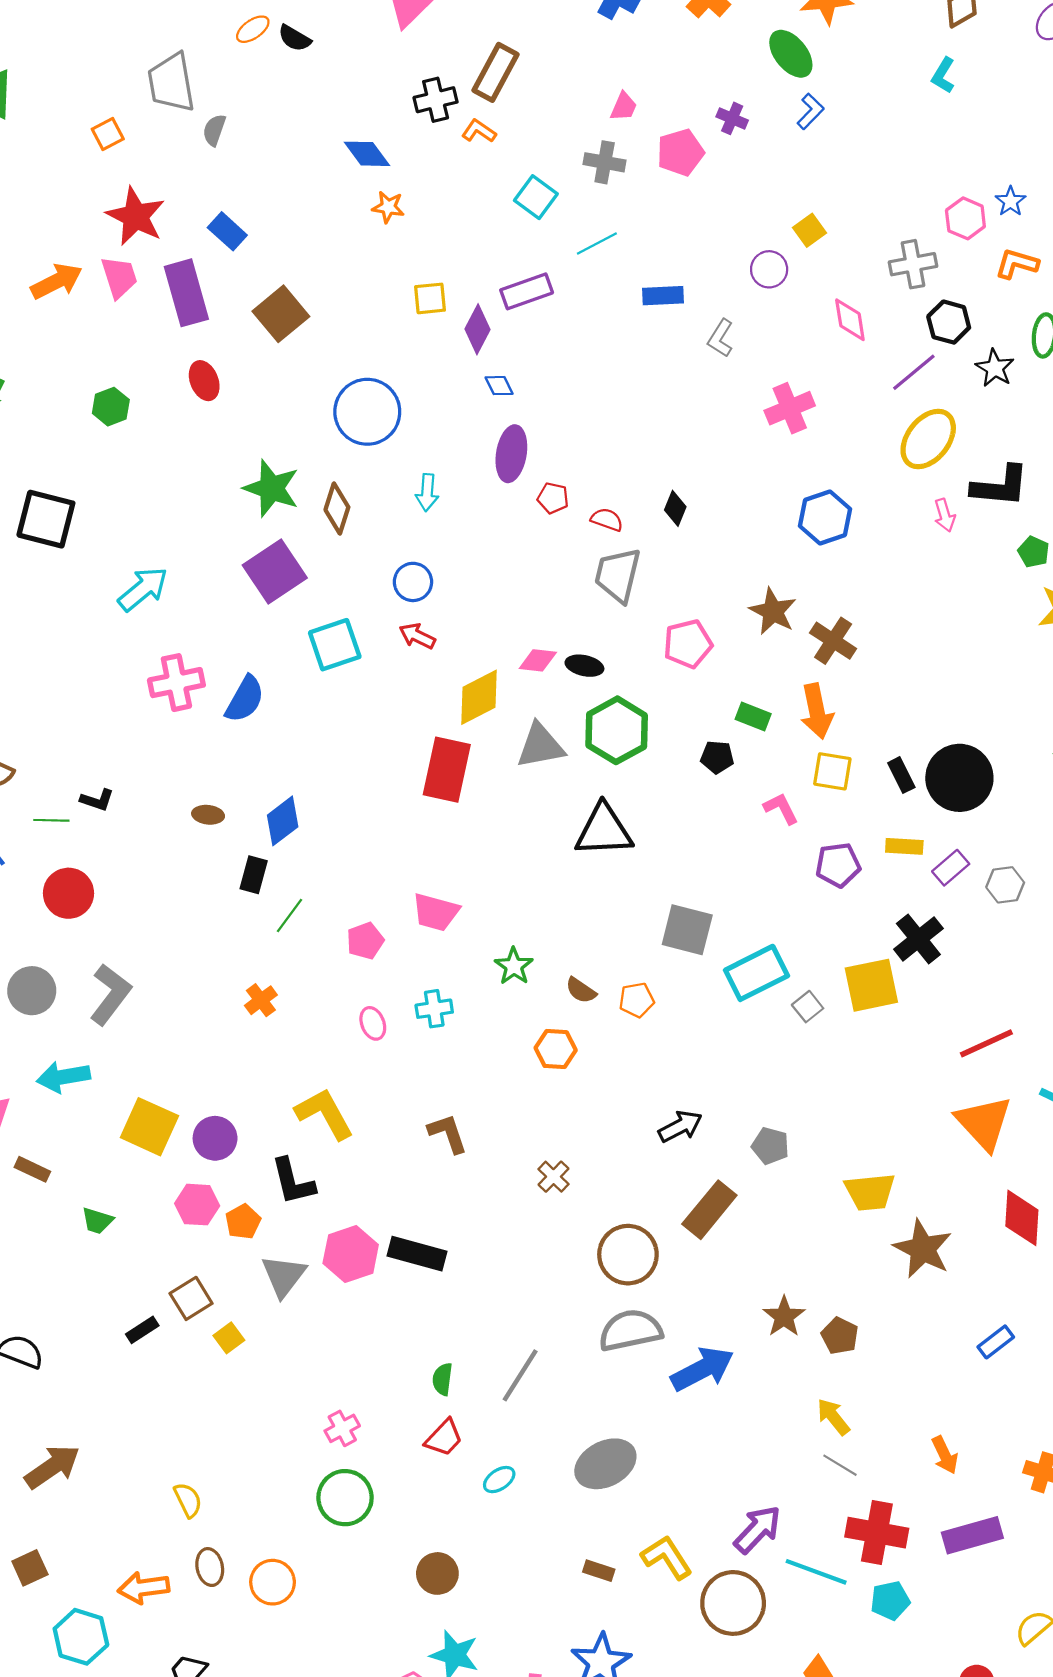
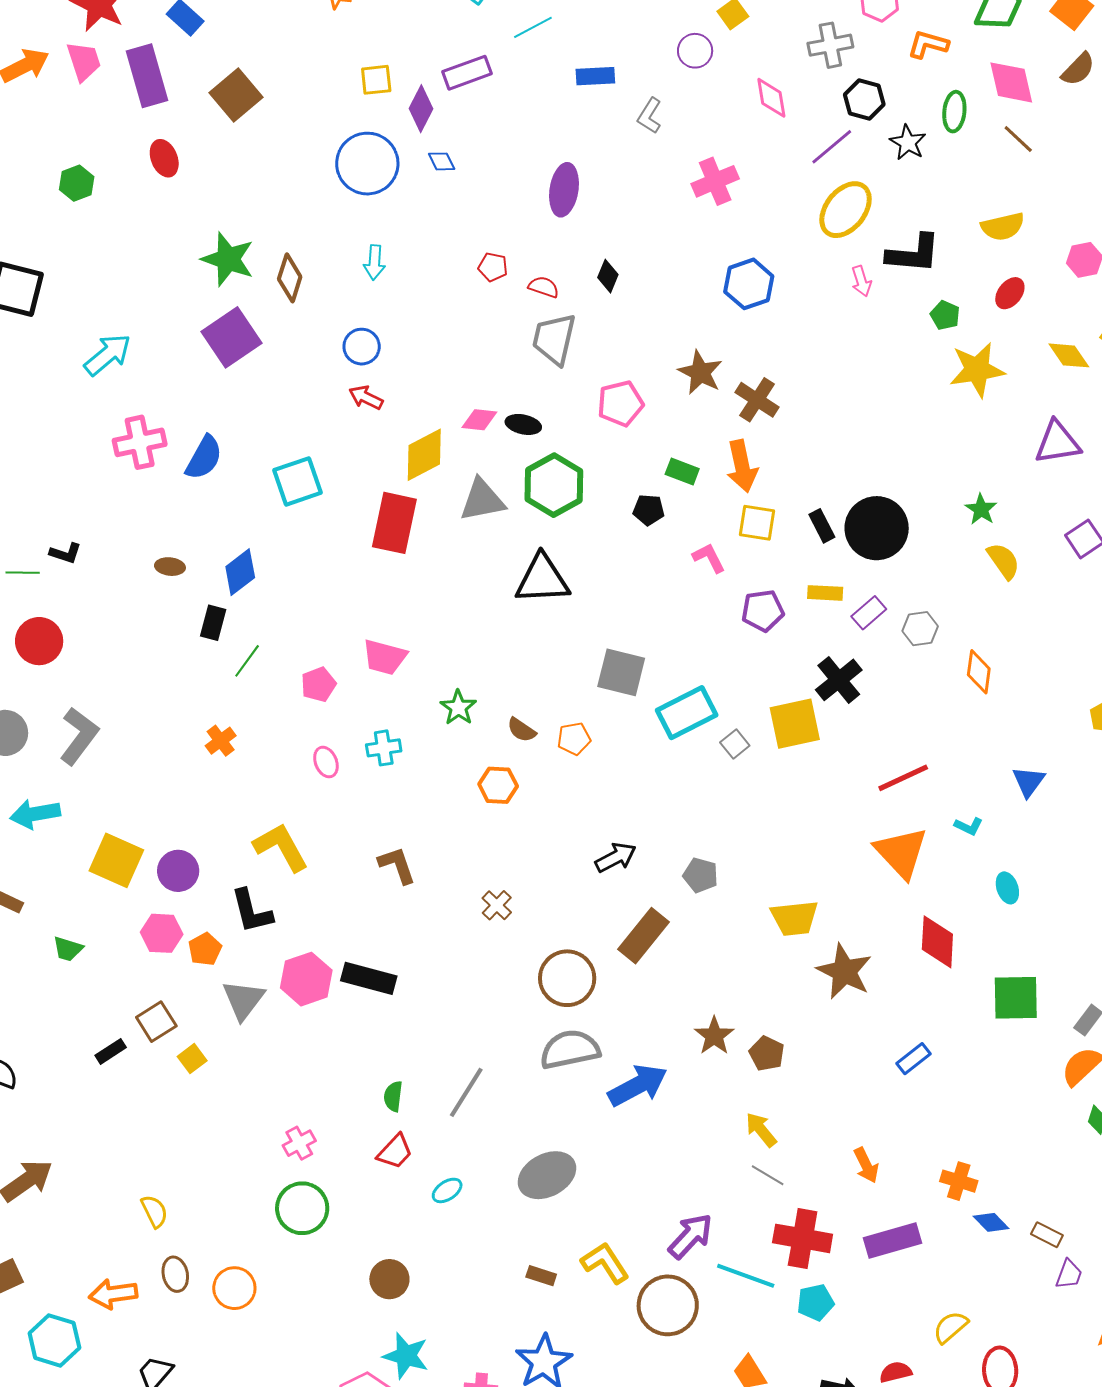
blue circle: (367, 412) -> (367, 164), moved
purple ellipse: (511, 454) -> (564, 190), moved
cyan square: (335, 645) -> (298, 481), moved

